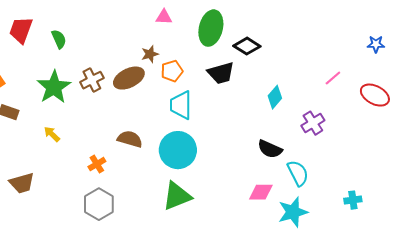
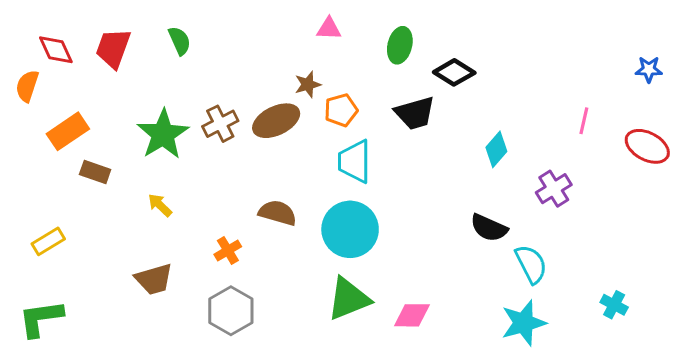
green ellipse: (211, 28) -> (400, 45), size x0.7
green semicircle: (59, 39) -> (180, 41), moved
pink line: (333, 78) -> (584, 121), turned -36
brown trapezoid: (22, 183) -> (154, 279), moved
pink diamond: (261, 192) -> (412, 315), moved
cyan cross: (353, 200) -> (614, 305), turned 36

